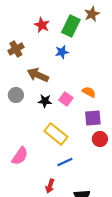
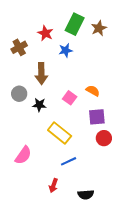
brown star: (92, 14) -> (99, 28), moved
red star: (42, 25) -> (45, 33), moved
brown arrow: (38, 75) -> (41, 74), turned -115
black star: (45, 101) -> (39, 105), moved

